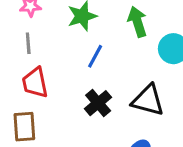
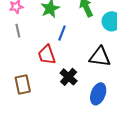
red trapezoid: (35, 83) -> (47, 55), moved
black cross: (98, 103) -> (69, 77), moved

